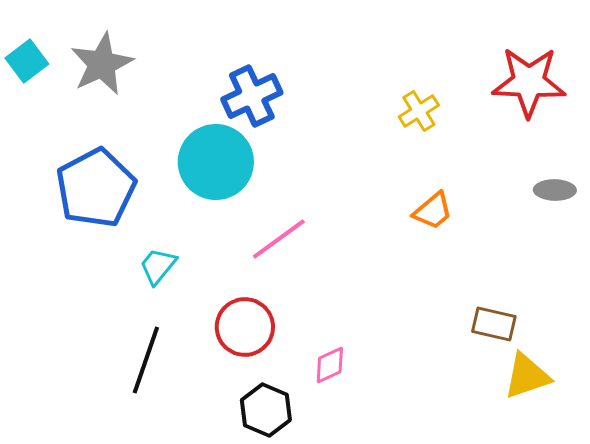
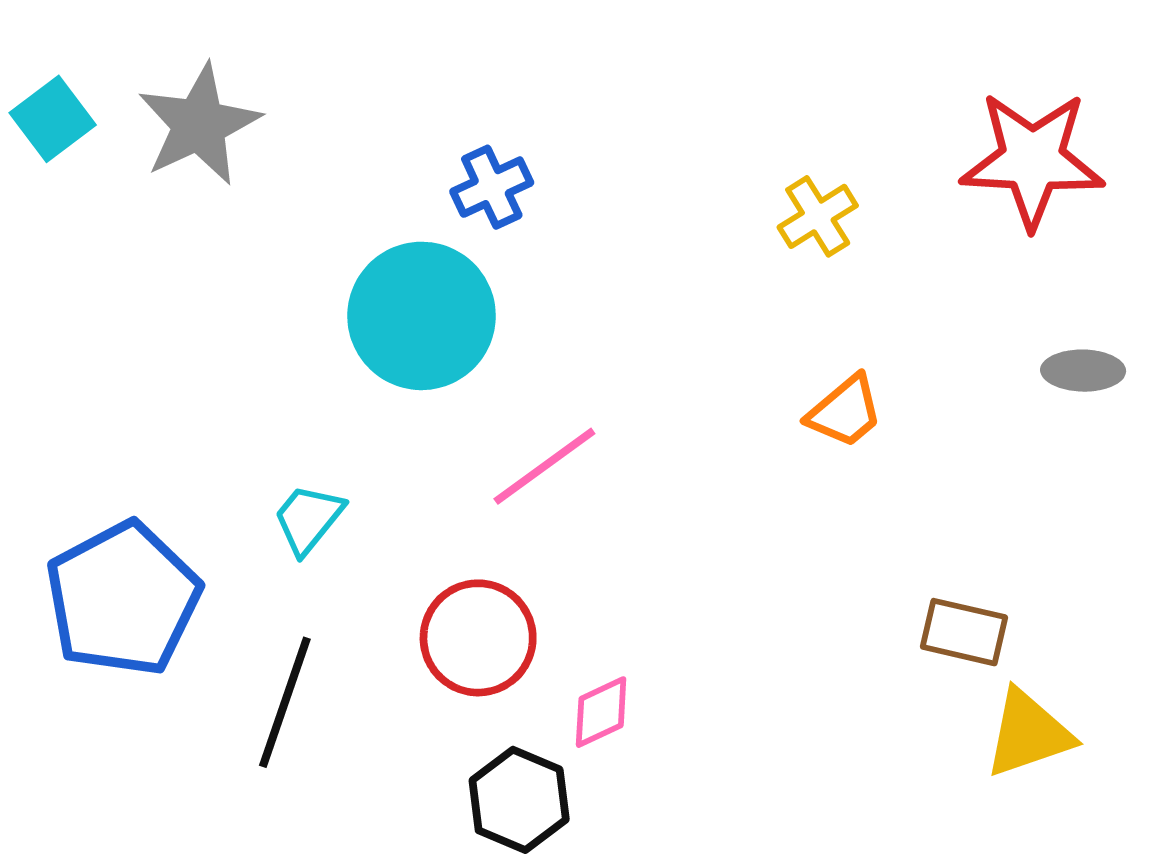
blue cross: (252, 96) -> (492, 187), size x0.7
blue pentagon: (96, 188) -> (123, 599), moved
pink diamond: (330, 365) -> (601, 712), moved

